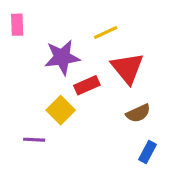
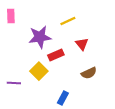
red triangle: (127, 68) -> (82, 44), size x0.6
purple line: (34, 140) -> (14, 83), moved
blue rectangle: (148, 152) -> (63, 98), moved

